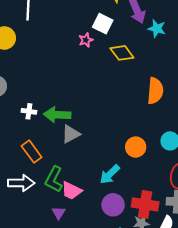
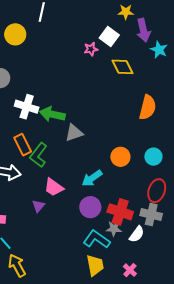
white cross: (29, 111) -> (27, 107), size x1.6
gray triangle: (71, 134) -> (74, 133), moved
green L-shape: (54, 179) -> (38, 155), moved

